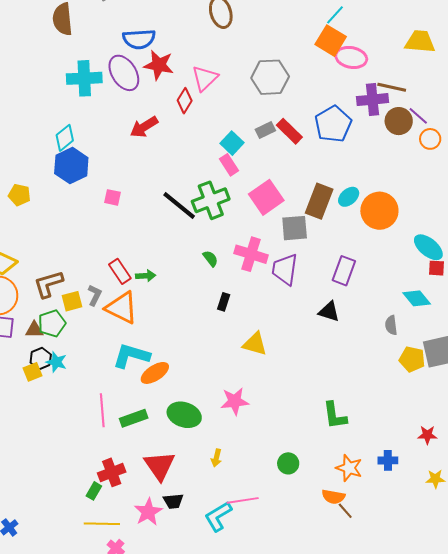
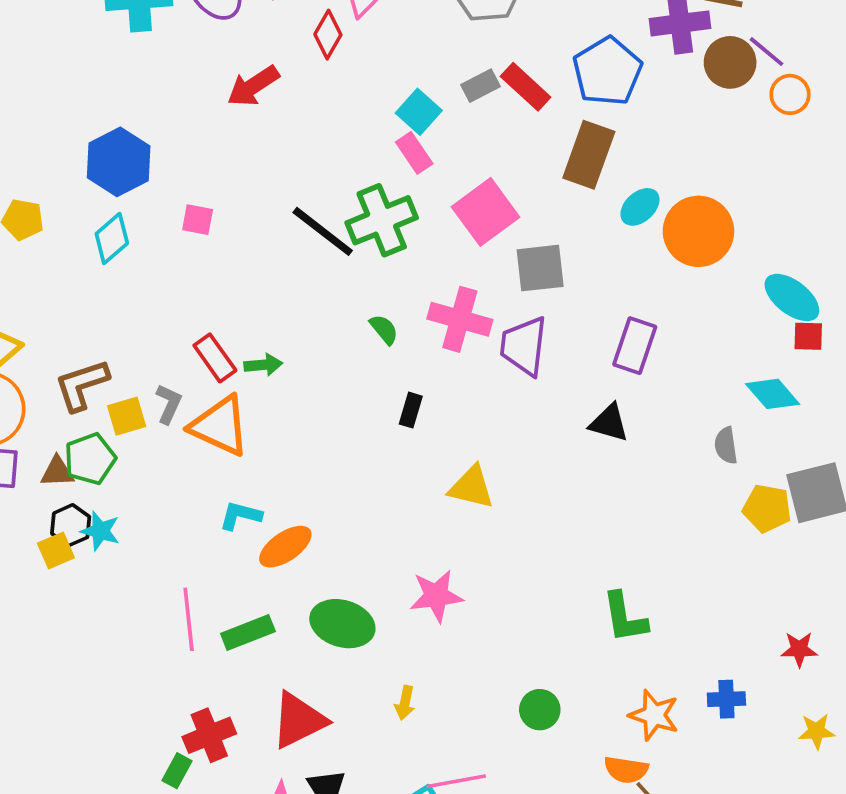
cyan diamond: (65, 138) -> (112, 239), moved
brown rectangle: (319, 201) -> (589, 155), moved
cyan L-shape: (131, 356) -> (240, 516), size x0.6
red triangle: (159, 466) -> (299, 720), turned 40

